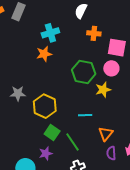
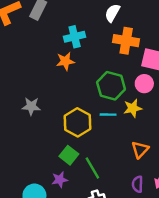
orange cross: (94, 33) -> (126, 41), size x1.5
yellow hexagon: (45, 106) -> (78, 122), moved
cyan line: (85, 115) -> (108, 115), moved
orange triangle: (106, 134) -> (140, 150), moved

